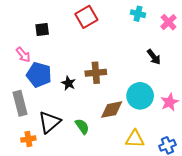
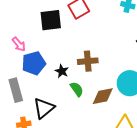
black square: (42, 29) -> (51, 20), moved, size x1.6
blue pentagon: (39, 75) -> (34, 63), turned -30
green semicircle: (82, 126) -> (77, 89), moved

